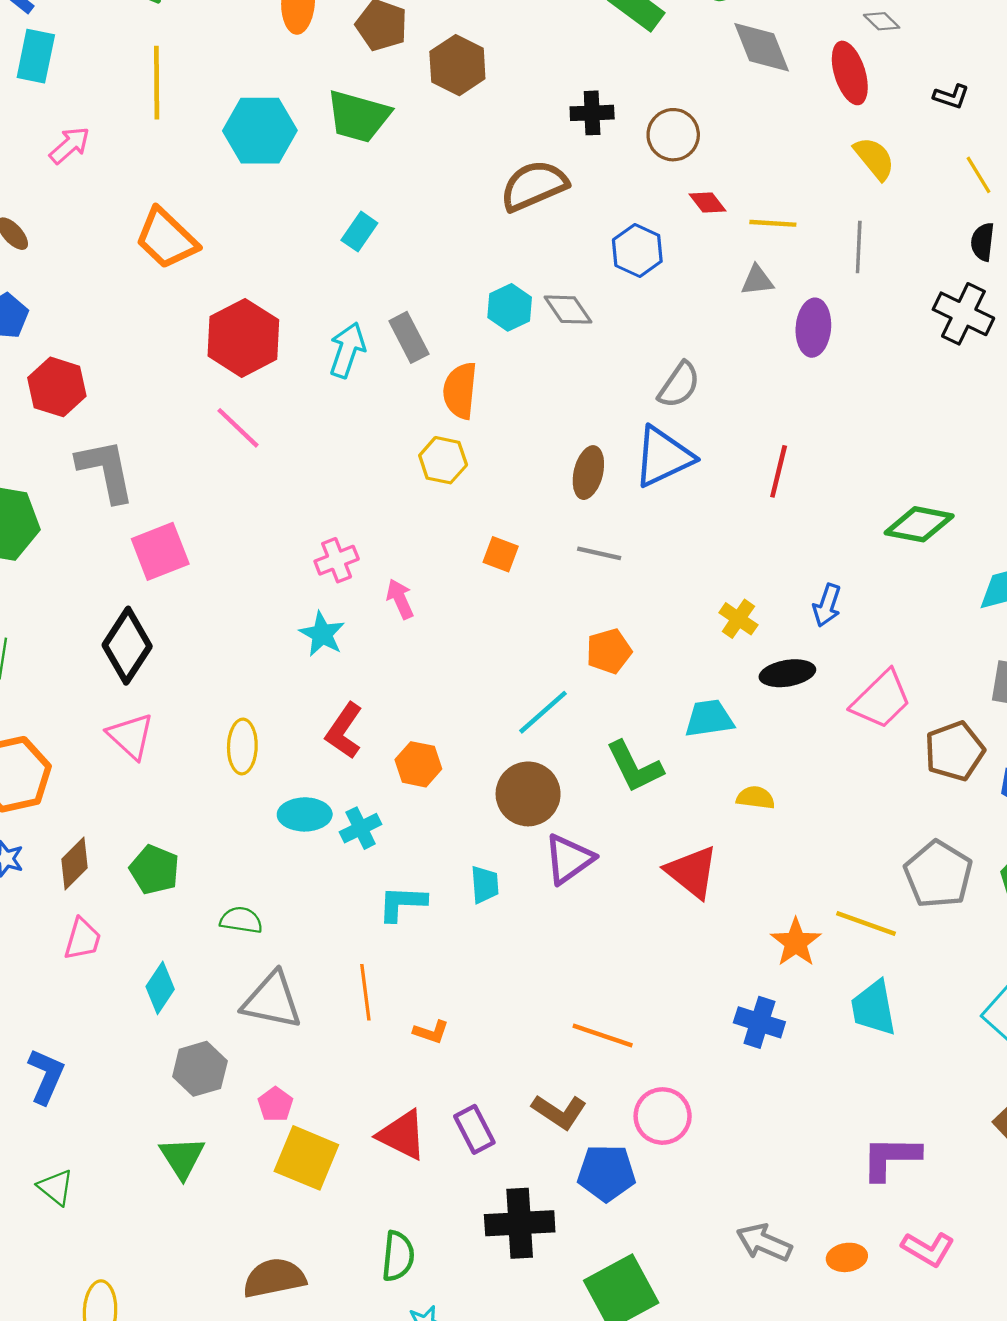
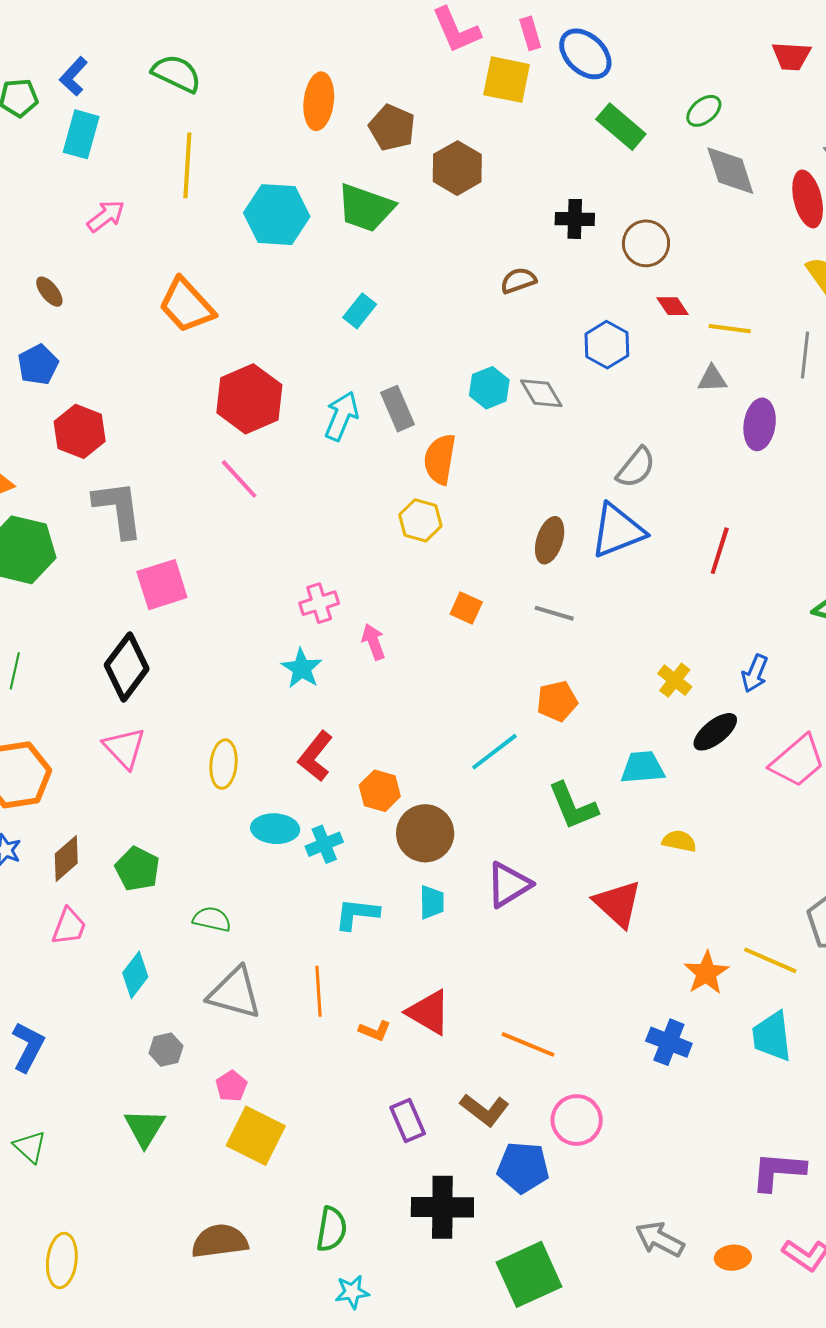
brown semicircle: (534, 186) -> (518, 280), size x0.6
black ellipse: (787, 673) -> (715, 732), turned -33
brown circle: (528, 794) -> (425, 833), moved
gray hexagon: (200, 1069) -> (166, 1050), size x0.7
red triangle: (402, 1135) -> (429, 1012), moved

